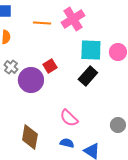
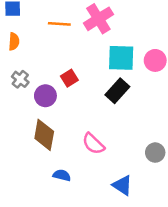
purple circle: (31, 80) -> (45, 96), size x0.7
brown diamond: (30, 137) -> (44, 135), moved
blue semicircle: (67, 143) -> (62, 175), moved

